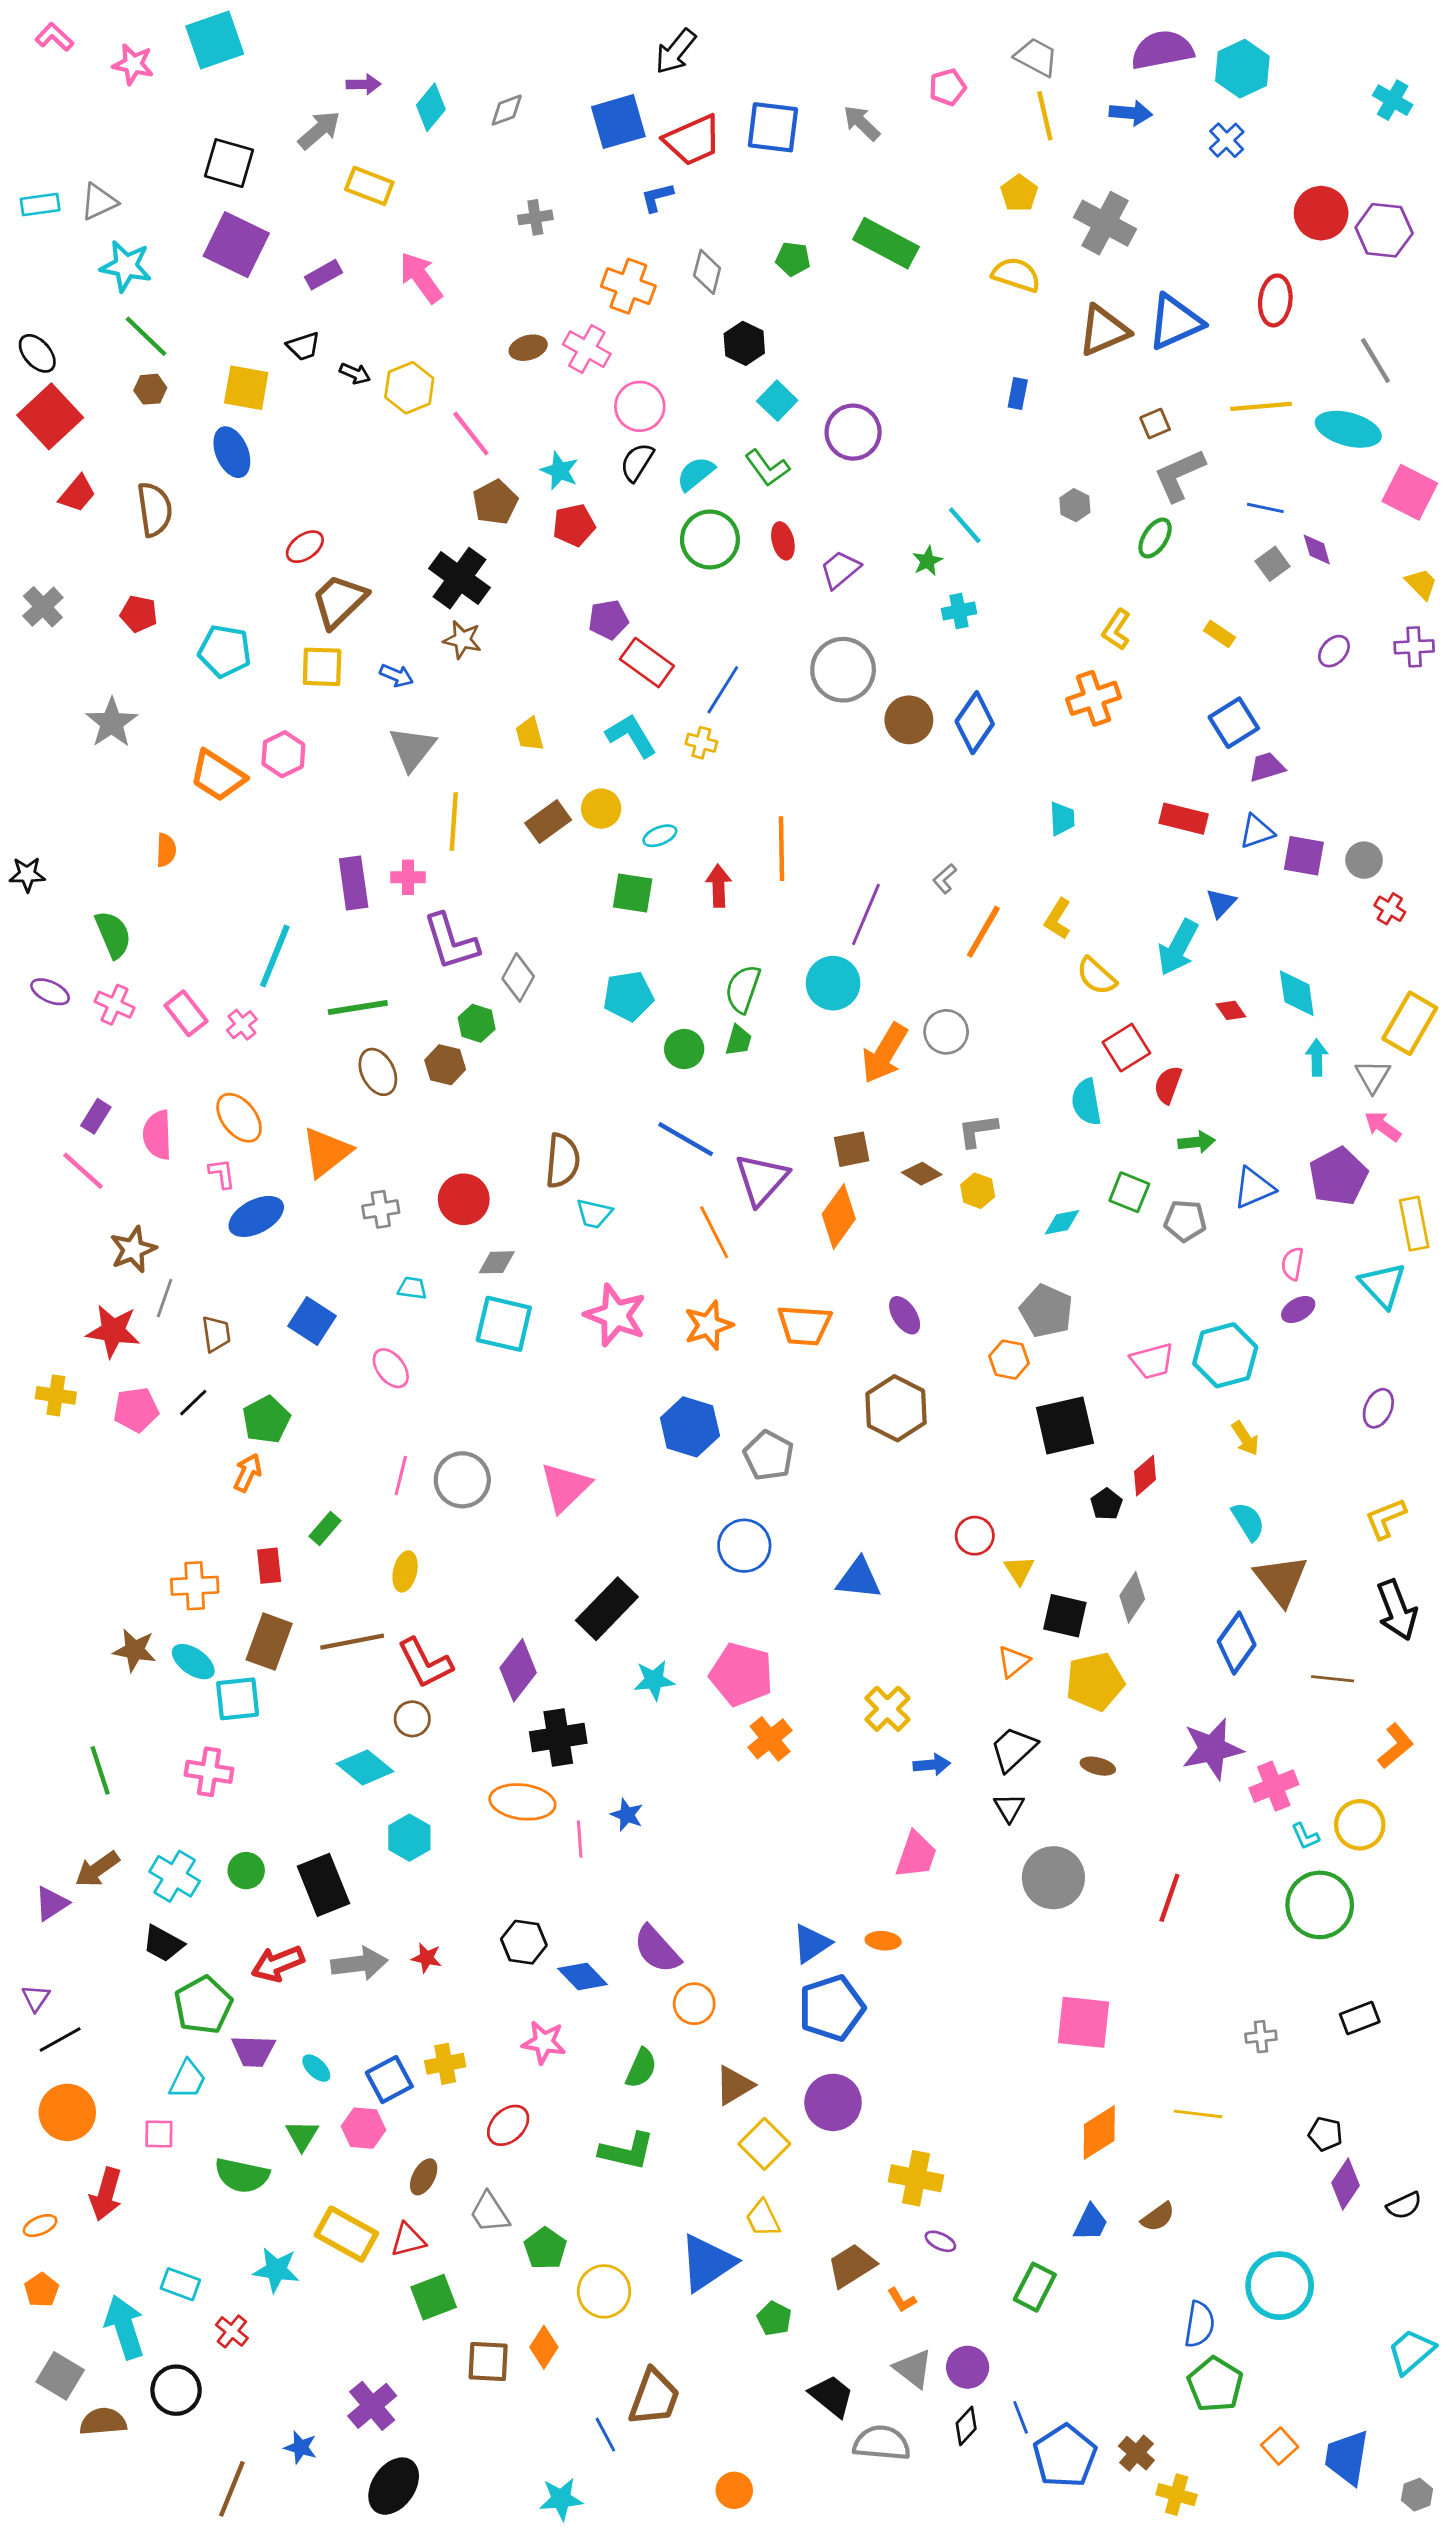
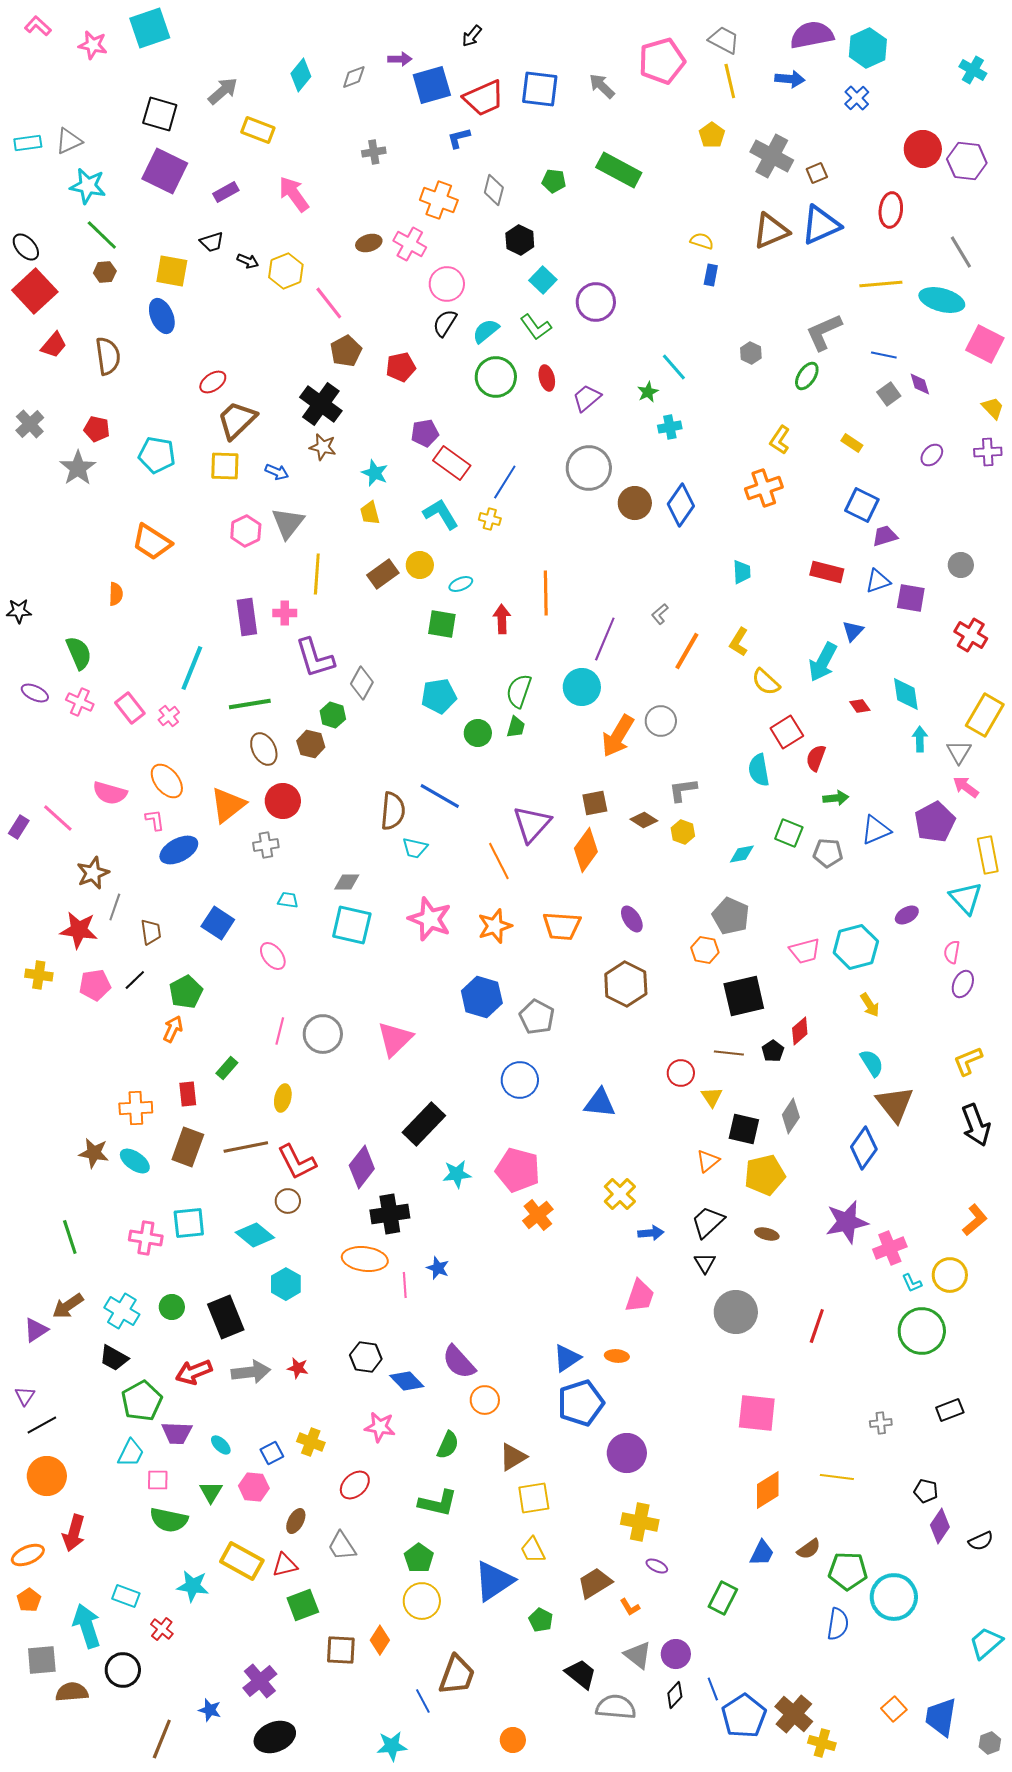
black arrow: (676, 51) -> (472, 36), size x0.7
purple arrow: (364, 84) -> (400, 59), moved
pink pentagon: (948, 87) -> (662, 61), size x1.8
yellow semicircle: (1016, 275) -> (702, 241), moved, size x0.7
brown square: (1155, 424) -> (817, 173), moved
cyan star: (560, 471) -> (375, 473), moved
gray star: (112, 723) -> (78, 468), moved
blue square: (1234, 723) -> (862, 505), turned -32
pink hexagon: (283, 754) -> (246, 531), moved
gray circle: (1364, 860) -> (961, 565), moved
red cross: (1390, 909) -> (971, 635), size x1.5
purple rectangle: (96, 1116) -> (19, 827), moved
pink semicircle: (157, 1135) -> (110, 793), turned -72
blue line: (686, 1139) -> (440, 796), moved
red circle: (464, 1199) -> (283, 801), moved
pink semicircle: (1292, 1264) -> (952, 952), moved
brown line: (1333, 1679) -> (729, 1053), moved
cyan square: (238, 1699) -> (189, 1223), moved
yellow cross: (445, 2064) -> (311, 1442), turned 32
blue square: (389, 2080) -> (272, 1453), size x0.7
purple circle: (833, 2102) -> (627, 1453), moved
pink square: (159, 2134) -> (158, 1480), moved
yellow square: (764, 2144) -> (534, 1498), turned 36
orange ellipse: (40, 2226) -> (28, 1555), size x1.4
green pentagon: (545, 2248) -> (419, 1558), moved
gray square: (60, 2376) -> (42, 1660), turned -36
green pentagon: (1215, 2384) -> (848, 1571), moved, turned -30
brown cross: (1136, 2453) -> (794, 1714), size x1.5
black ellipse: (394, 2486) -> (275, 1737), turned 33

